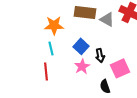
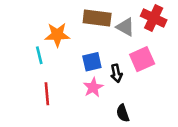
blue square: (81, 46) -> (92, 62), turned 35
cyan line: (51, 48) -> (39, 55), moved
pink square: (120, 68) -> (142, 59), moved

